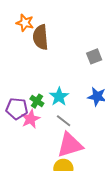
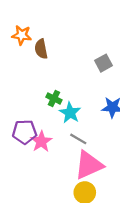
brown semicircle: (41, 37) -> (41, 49), size x0.7
green cross: (37, 101) -> (54, 98), moved

